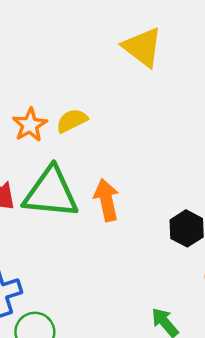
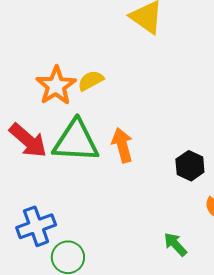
orange star: (30, 125) -> (56, 86), size x1.4

